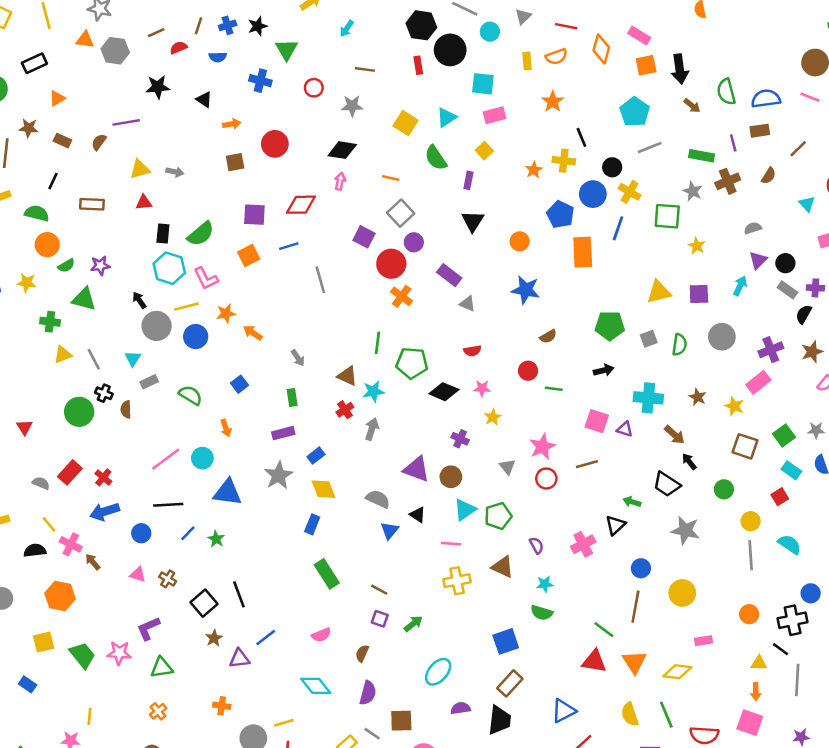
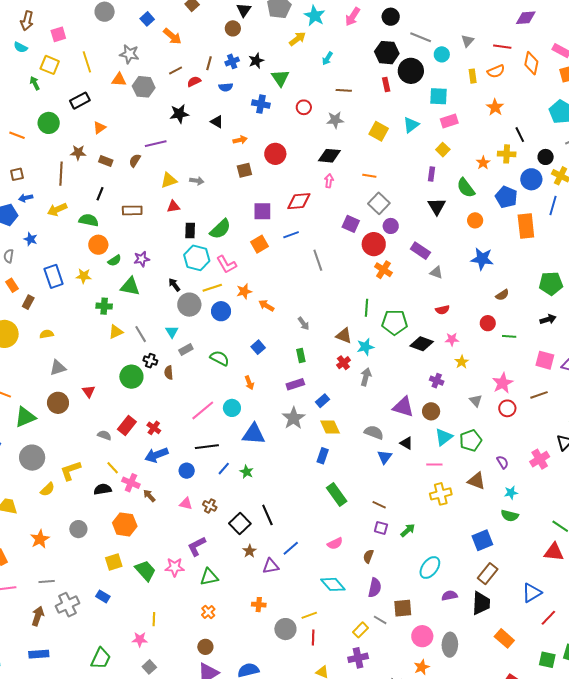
green semicircle: (436, 158) -> (466, 188), moved

